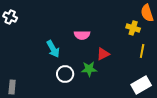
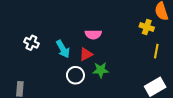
white cross: (10, 17) -> (31, 43), moved
red triangle: (103, 54) -> (86, 54), moved

